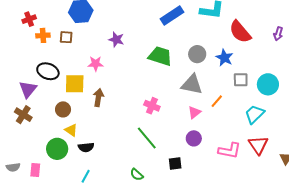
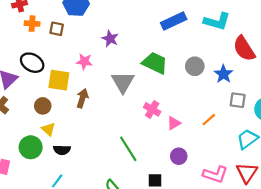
gray triangle: (192, 84) -> (123, 82), moved, turned 40
pink cross: (152, 106) -> (152, 109), moved
pink triangle: (194, 112) -> (174, 123), moved

